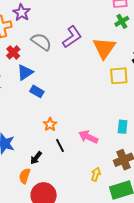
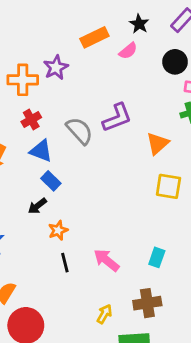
gray semicircle: (41, 42) -> (80, 131), moved
orange triangle: (104, 48) -> (158, 143), size x0.7
blue triangle: (25, 72) -> (41, 151), turned 42
black arrow: (36, 158) -> (37, 206), moved

